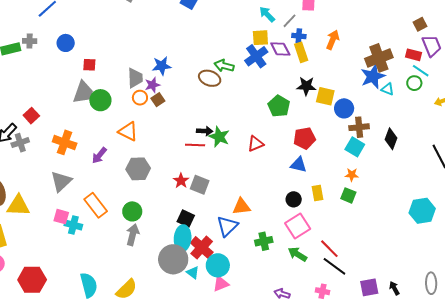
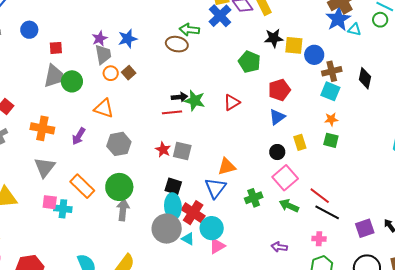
purple star: (152, 85) -> (100, 39), moved
blue triangle: (299, 165) -> (277, 117), turned -42
green circle: (132, 211) -> (119, 187), size x1.4

